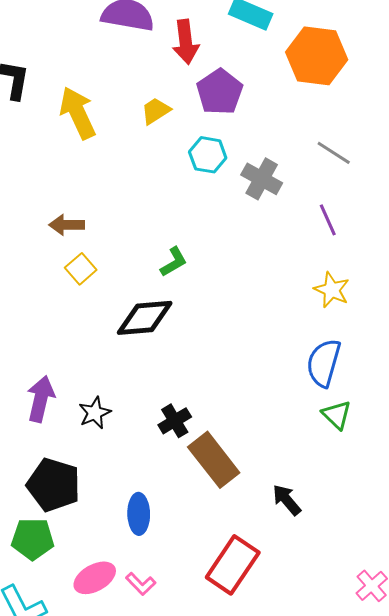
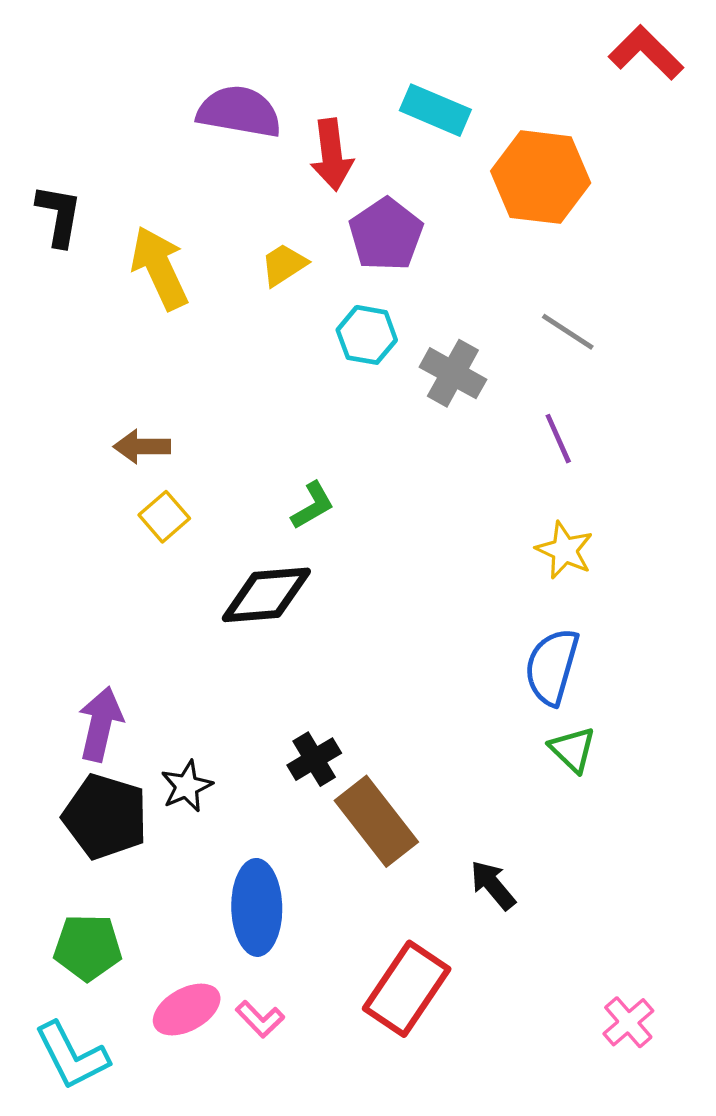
black star: (95, 413) -> (187, 786), moved
black pentagon: (54, 485) -> (105, 817), moved
blue ellipse: (139, 514) -> (257, 907), size x1.4

